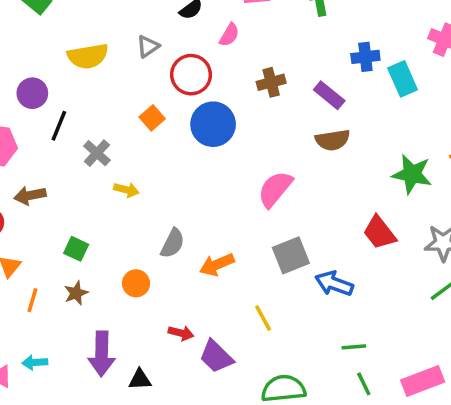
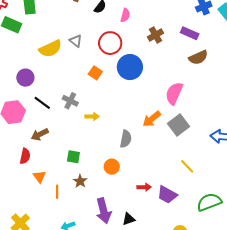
gray triangle: (148, 46) -> (76, 41), moved, turned -32
black line: (59, 126) -> (42, 103), moved, turned -60
gray square: (291, 255) -> (179, 125), moved
orange arrow: (217, 265) -> (152, 119), moved

